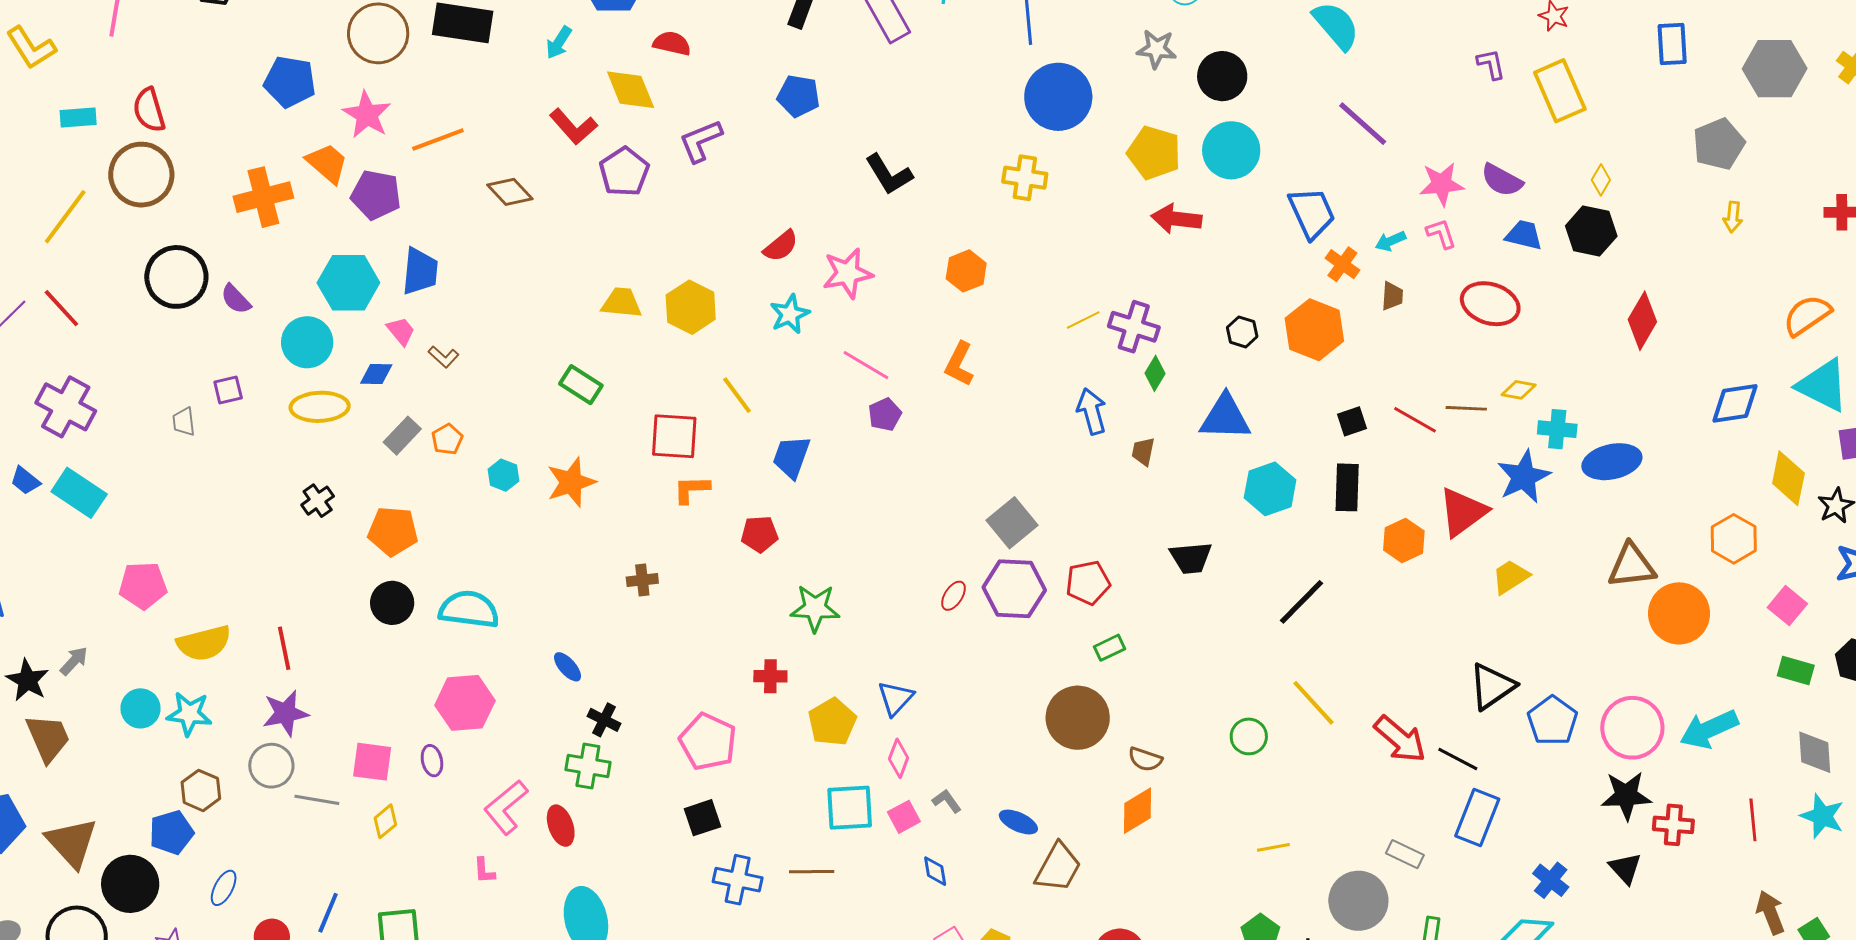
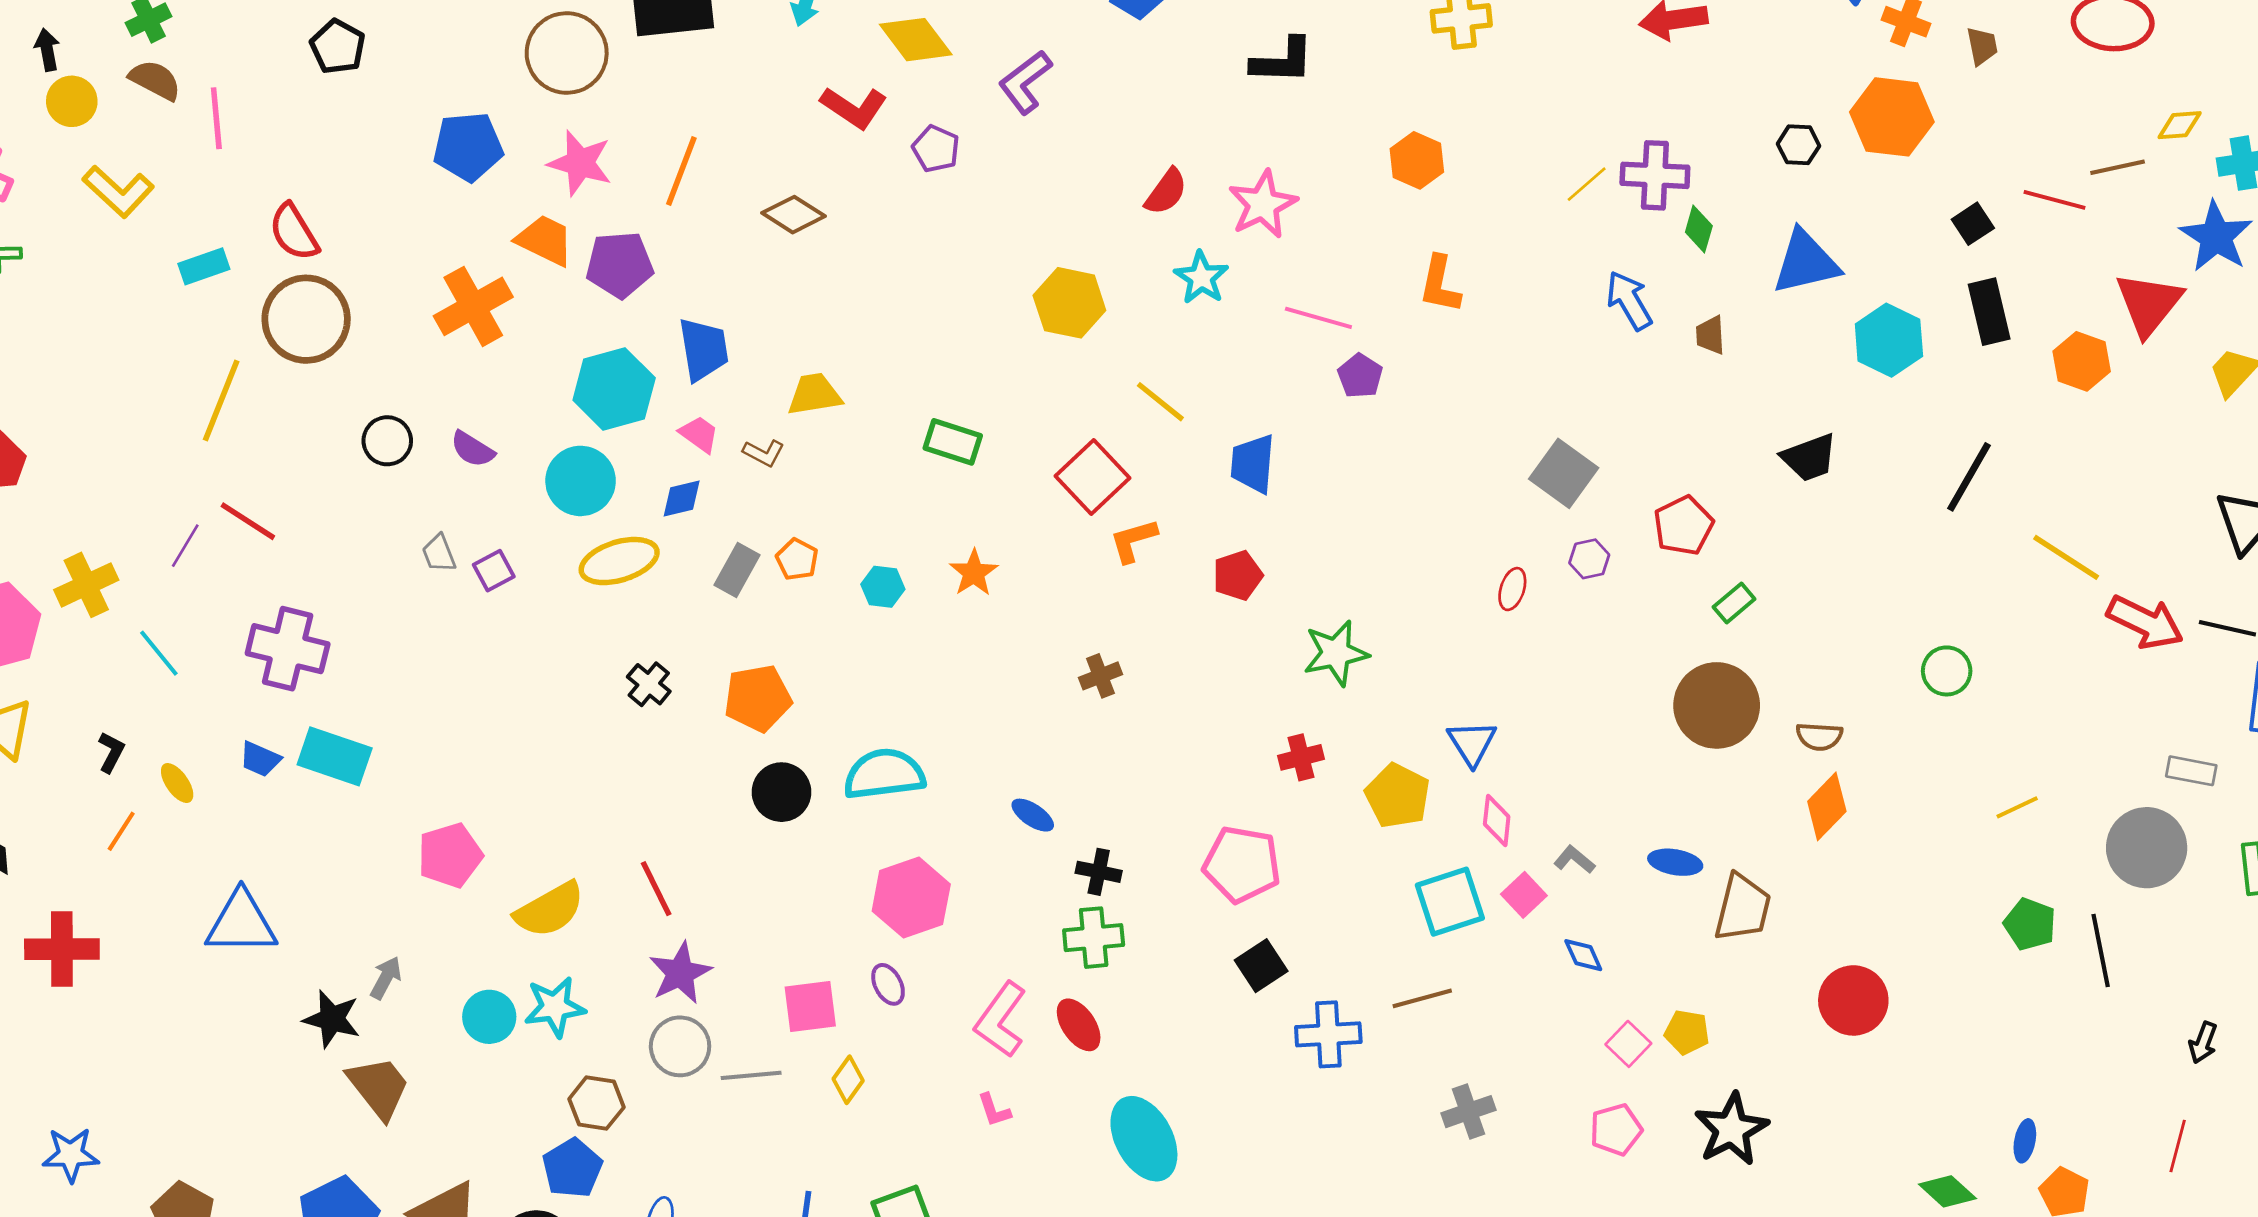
orange line: (438, 140) -> (681, 171), turned -34
purple pentagon: (624, 172) -> (936, 149), size x0.7
black L-shape: (889, 174) -> (1282, 61), turned -42
black circle: (176, 277) -> (387, 441), size x0.6
yellow trapezoid: (622, 303) -> (814, 394), moved
gray trapezoid: (184, 422) -> (439, 553), moved
red square: (674, 436) -> (1092, 477), turned -32
orange star: (571, 482) -> (974, 573), size x0.7
purple hexagon: (1014, 589) -> (1589, 559), size x0.5
yellow line: (1314, 703) -> (2066, 557), moved

